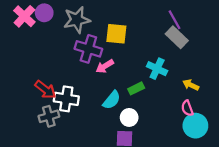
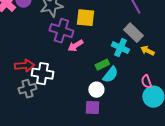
gray rectangle: (177, 37) -> (133, 33), moved
yellow arrow: (191, 85) -> (147, 51), moved
red arrow: (45, 90) -> (24, 66), turned -42
cyan semicircle: (112, 100) -> (110, 75), moved

